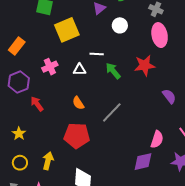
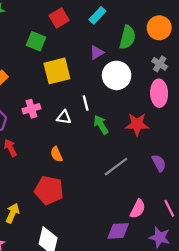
white circle: (120, 25) -> (117, 75), size x1.6
white line: (97, 54) -> (86, 103), turned 64
gray line: (112, 112) -> (116, 167), moved

